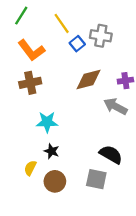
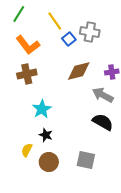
cyan star: (47, 122) -> (42, 109), turned -30
black semicircle: (111, 154) -> (103, 122), moved

